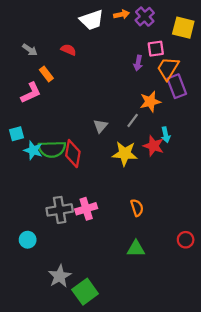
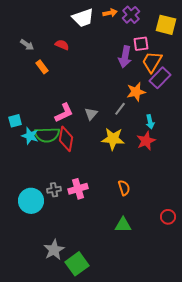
purple arrow: (138, 63) -> (125, 57), size x1.5
purple rectangle: (177, 86) -> (160, 78), turned 65
pink L-shape: (31, 93) -> (64, 113), moved
red star: (154, 146) -> (146, 141), moved, turned 30
gray cross: (60, 210) -> (54, 190), size x0.6
cyan circle: (28, 240) -> (31, 201), moved, size x1.6

